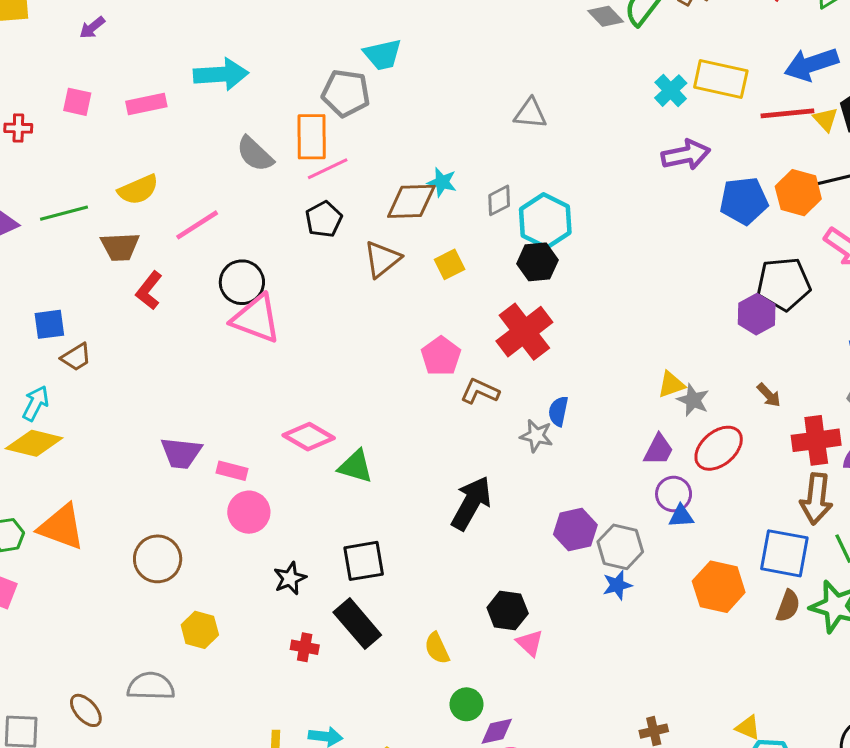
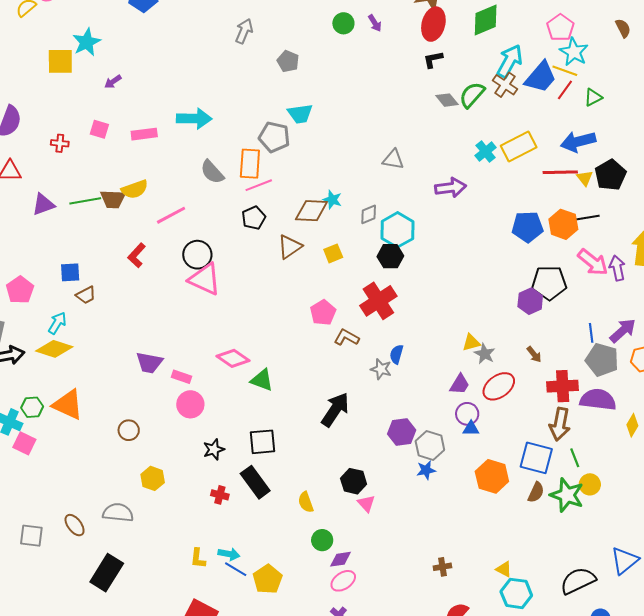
yellow rectangle: (721, 79) -> (519, 147), turned -44
purple arrow: (686, 155) -> (451, 188), moved
brown trapezoid: (120, 247) -> (113, 199), moved
brown circle: (158, 559) -> (129, 430), size x0.7

